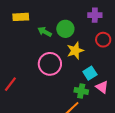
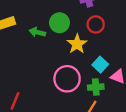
red circle: (103, 40) -> (96, 24), moved
pink circle: (50, 64) -> (67, 79), moved

